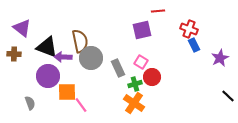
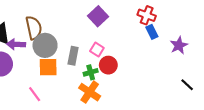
purple square: (142, 30) -> (98, 16), turned -30
gray rectangle: (118, 68) -> (73, 56), turned 36
orange square: (67, 92) -> (48, 67), moved

